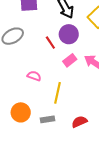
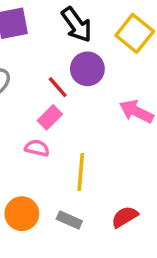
pink rectangle: (70, 60) -> (50, 117), moved
gray rectangle: (47, 119) -> (69, 220), turned 40

